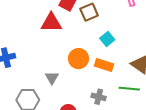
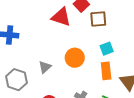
orange rectangle: (104, 65) -> (106, 71), moved, turned 48

